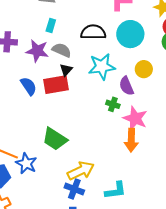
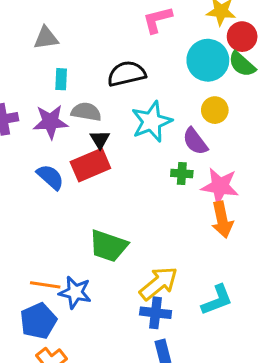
cyan circle: (130, 34) -> (208, 60), moved

